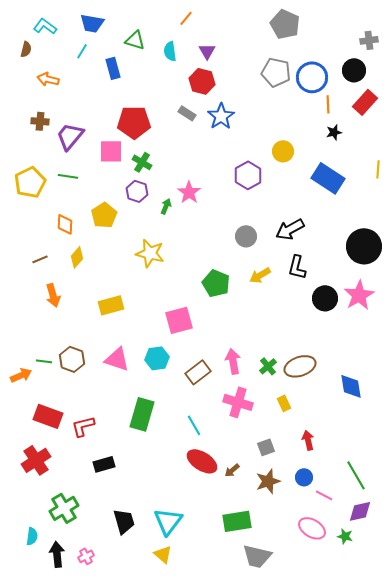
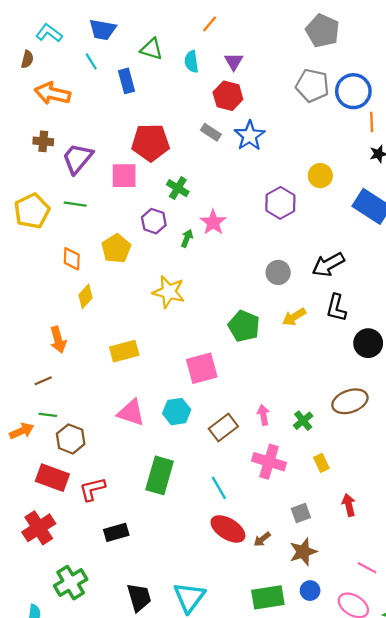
cyan line: (82, 51) -> (91, 62), turned -63
orange arrow: (48, 79) -> (52, 93), size x1.4
green cross: (142, 162) -> (178, 188), moved
brown line: (40, 259) -> (43, 381), moved
brown hexagon: (72, 359) -> (71, 439), moved
pink arrow: (233, 361) -> (263, 415), size x0.7
brown ellipse: (300, 366) -> (350, 401), moved
blue circle: (304, 477) -> (310, 591), moved

